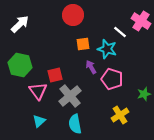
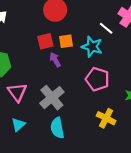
purple arrow: (91, 67) -> (55, 60), moved
red square: (55, 75) -> (45, 41), moved
yellow cross: (120, 115) -> (106, 118), turned -30

